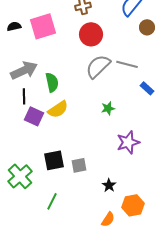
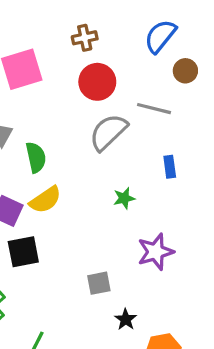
gray line: (127, 64) -> (154, 109), moved
blue rectangle: (147, 88) -> (170, 167), moved, turned 40
black square: (54, 160) -> (23, 252), moved
gray square: (79, 165) -> (99, 283), moved

